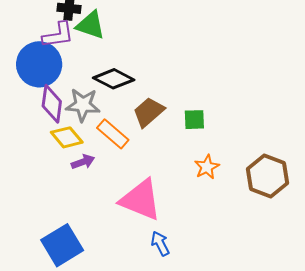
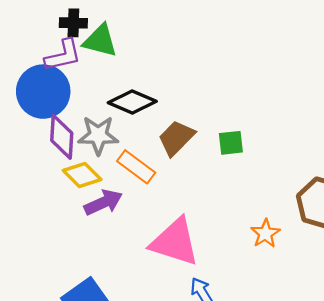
purple arrow: (83, 162) -> (103, 202), size x1.4
orange star: (207, 167) -> (265, 233), moved

